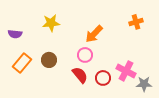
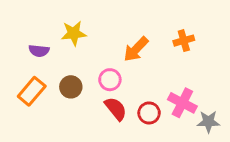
orange cross: (136, 22) -> (184, 41), moved
purple semicircle: (15, 34) -> (39, 51), moved
pink circle: (85, 55) -> (110, 80), moved

